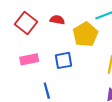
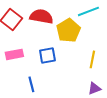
red semicircle: (57, 20) -> (41, 16), size x1.6

